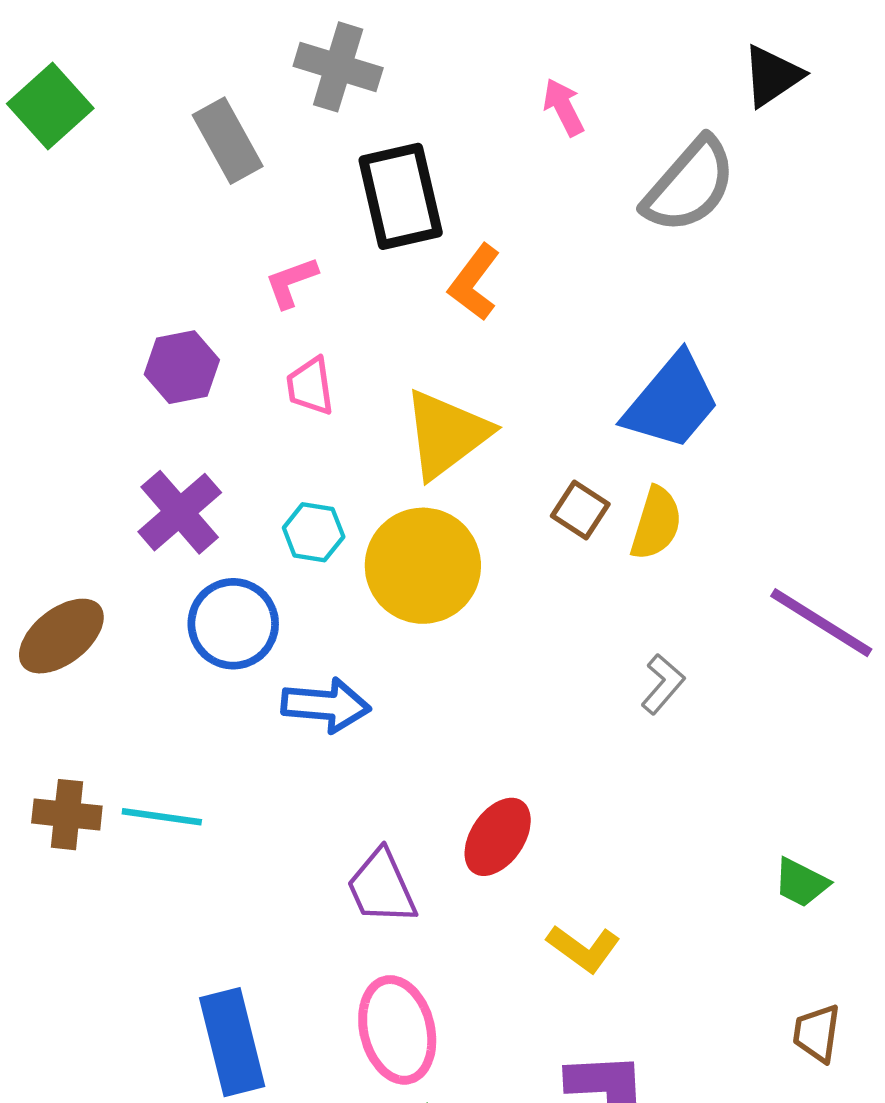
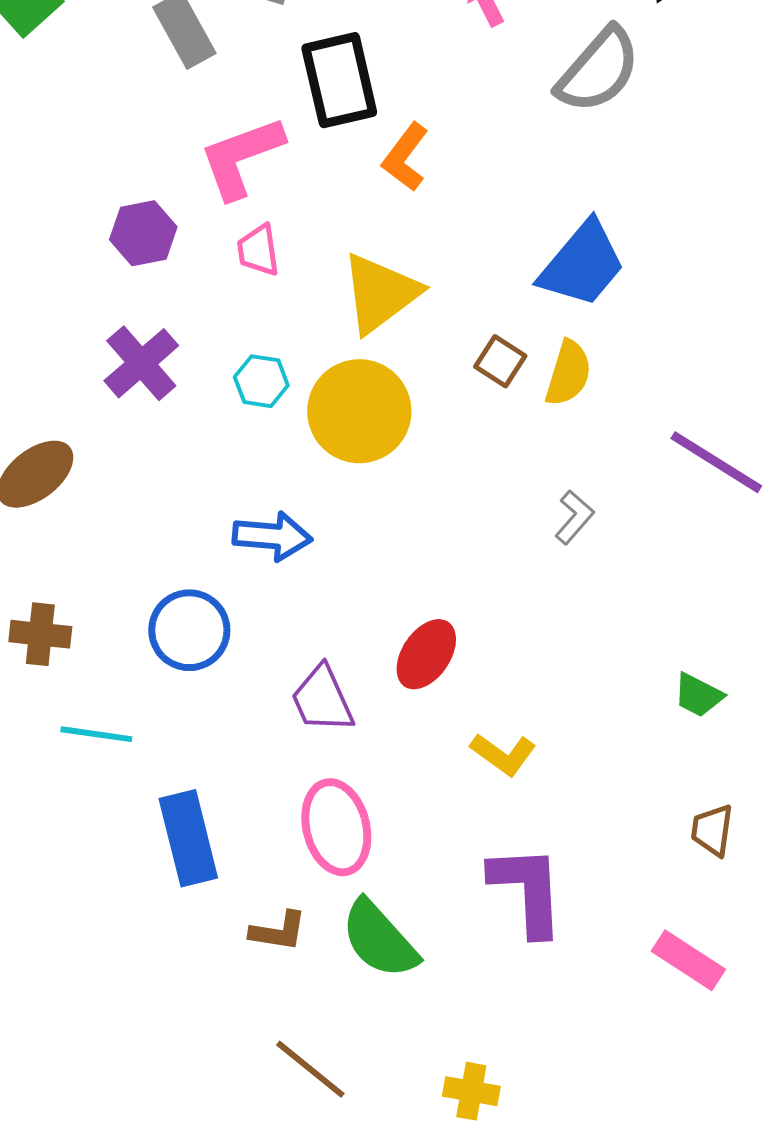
pink L-shape: (291, 282) -> (241, 157), size x1.8
blue circle: (233, 624) -> (189, 630), moved
cyan line: (162, 817) -> (96, 734), moved

